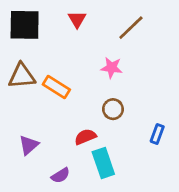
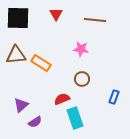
brown line: (131, 28) -> (95, 20), turned 50
purple semicircle: (60, 175) -> (35, 122), moved

